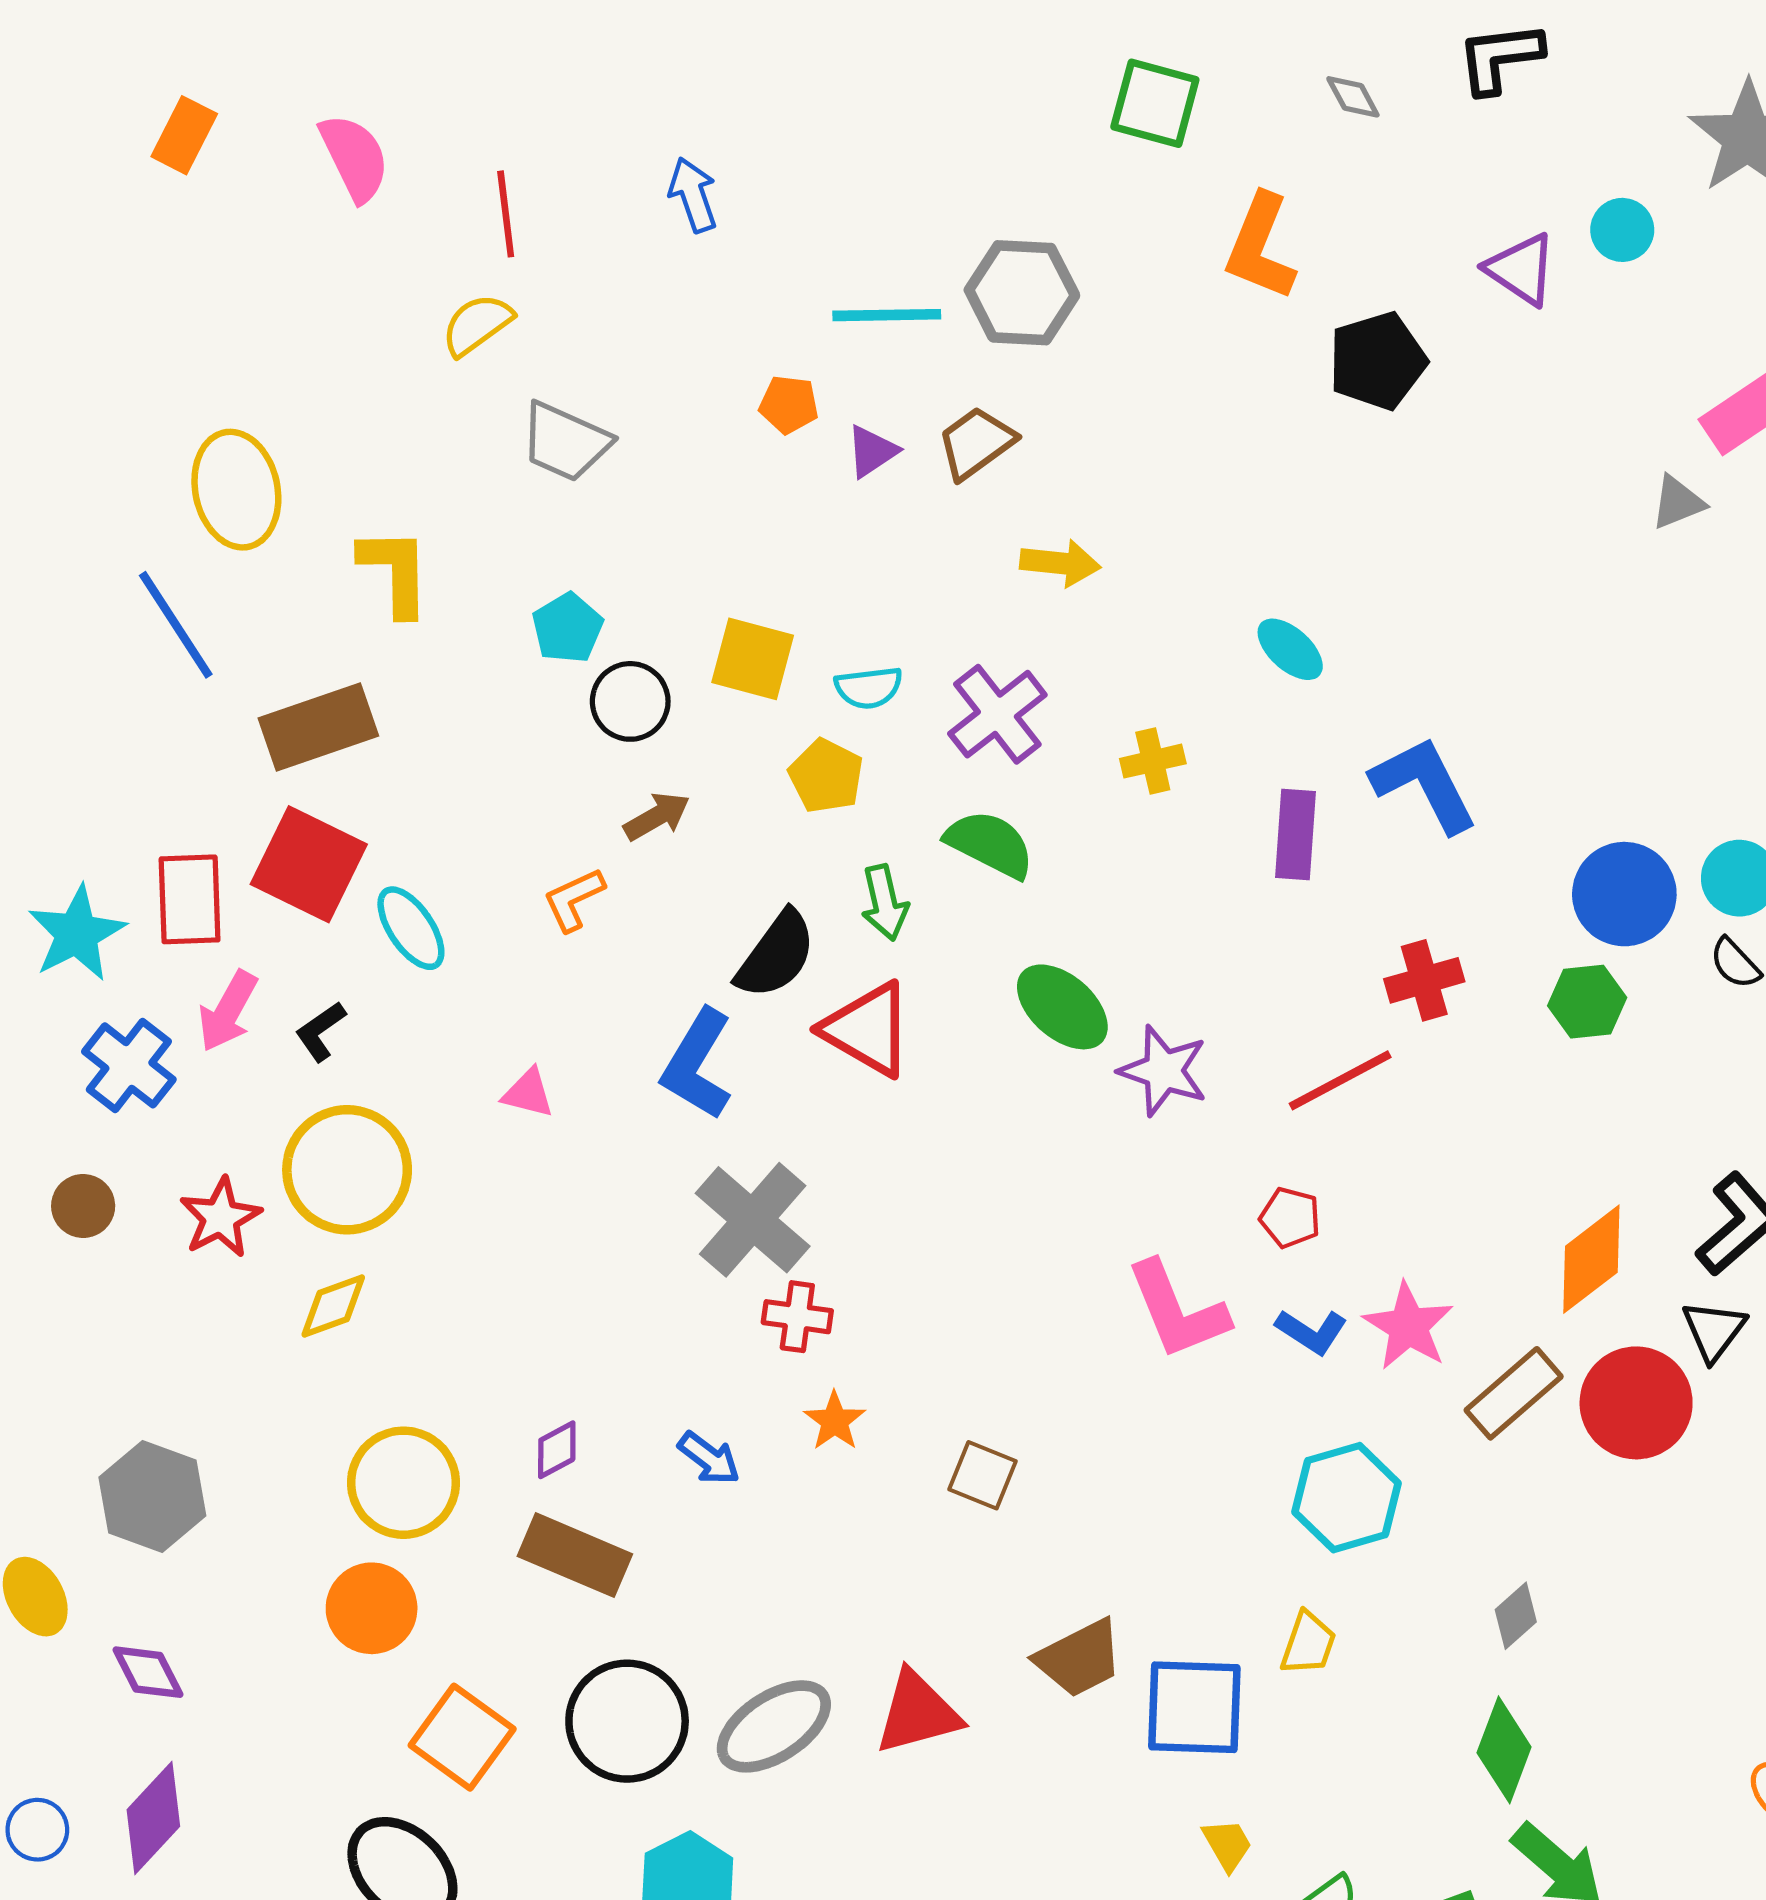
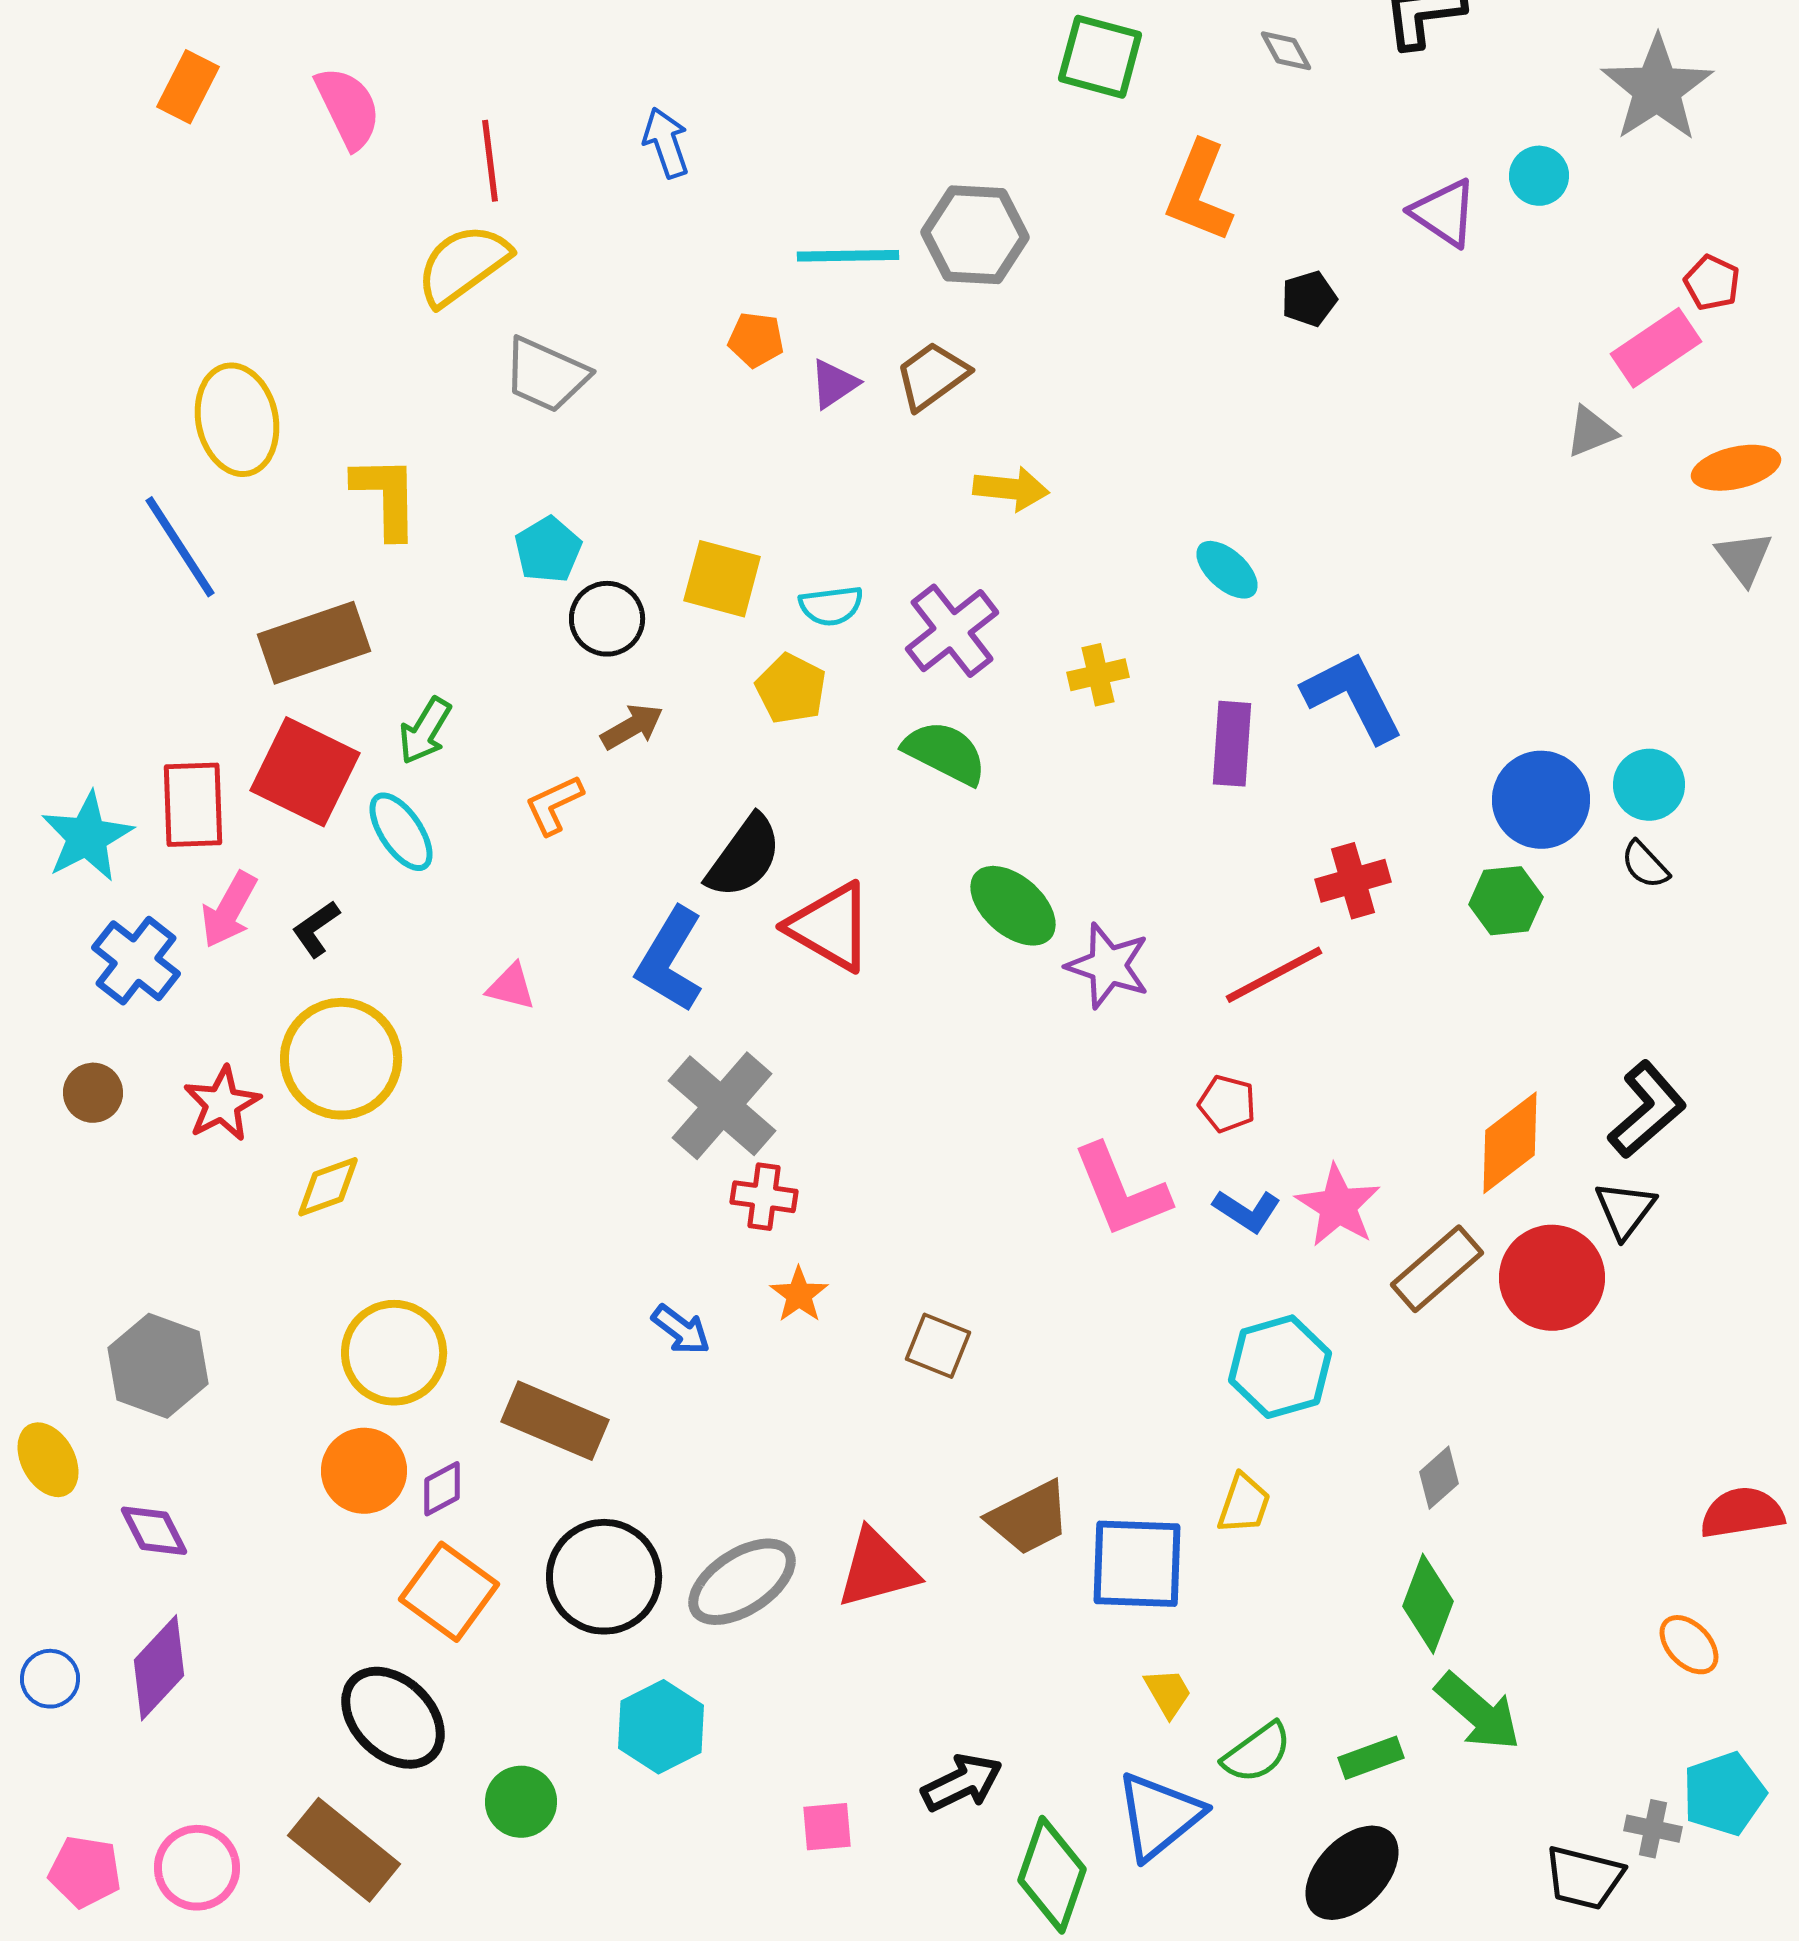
yellow semicircle: (477, 325) -> (463, 265), size x1.4
black pentagon: (1377, 361) -> (1309, 299), size x0.6
green arrow: (885, 903) -> (425, 731), moved, turned 44
purple diamond: (557, 1450) -> (442, 1489), moved

